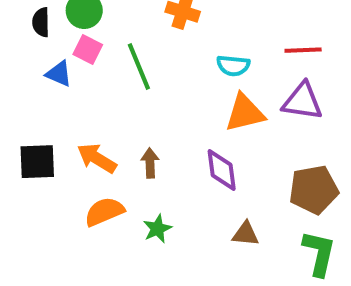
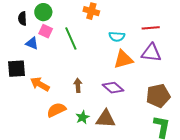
orange arrow: (97, 158) -> (40, 84), moved
black square: (37, 162) -> (17, 69), moved
purple diamond: (222, 170) -> (113, 88), turned -40
brown triangle: (245, 234) -> (106, 119), moved, size x1.5

